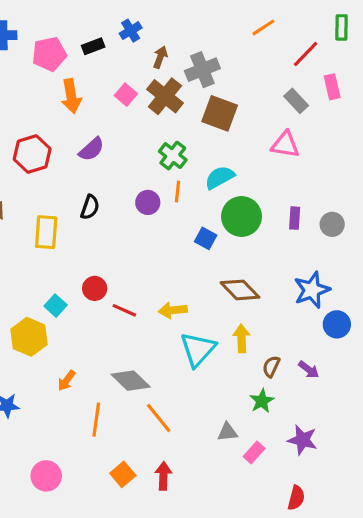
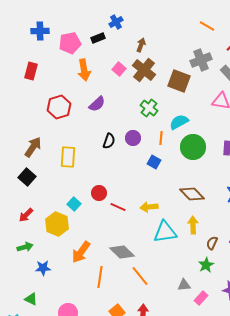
orange line: (263, 27) -> (207, 26), turned 63
blue cross: (131, 31) -> (116, 22), moved
gray cross: (202, 70) -> (201, 60), moved
orange line: (177, 192) -> (161, 138), moved
black semicircle: (90, 207) -> (109, 141), moved
blue square: (206, 238) -> (154, 162), moved
cyan triangle: (198, 349) -> (165, 232), turned 40
orange arrow: (67, 381) -> (81, 252), size x1.6

